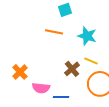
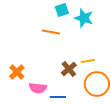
cyan star: (87, 36) -> (84, 18), moved
yellow line: (91, 61) -> (88, 61), turned -32

